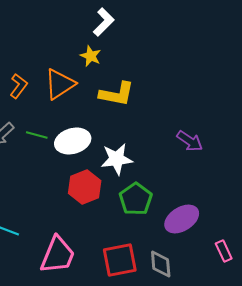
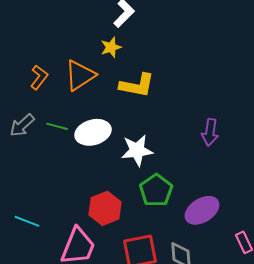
yellow star: (91, 56) -> (111, 47), turned 30
purple arrow: (190, 141) -> (210, 132), turned 64
red hexagon: (85, 187) -> (105, 208), moved

